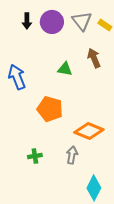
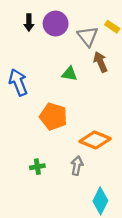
gray triangle: (82, 21) -> (88, 36), moved

